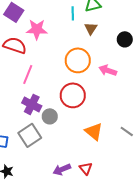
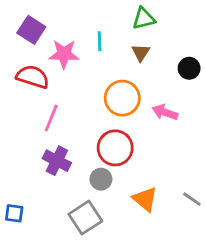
cyan line: (73, 13) -> (100, 41), moved
gray circle: (50, 116) -> (101, 179), moved
gray square: (30, 135) -> (85, 218), moved

